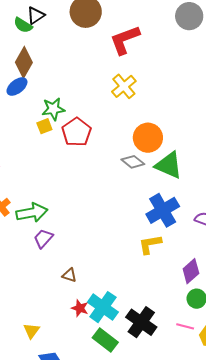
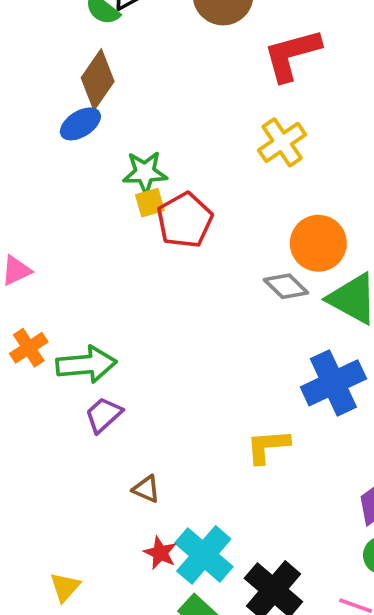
yellow square: (44, 126) -> (150, 203), moved
yellow L-shape: (150, 244) -> (268, 446), moved

